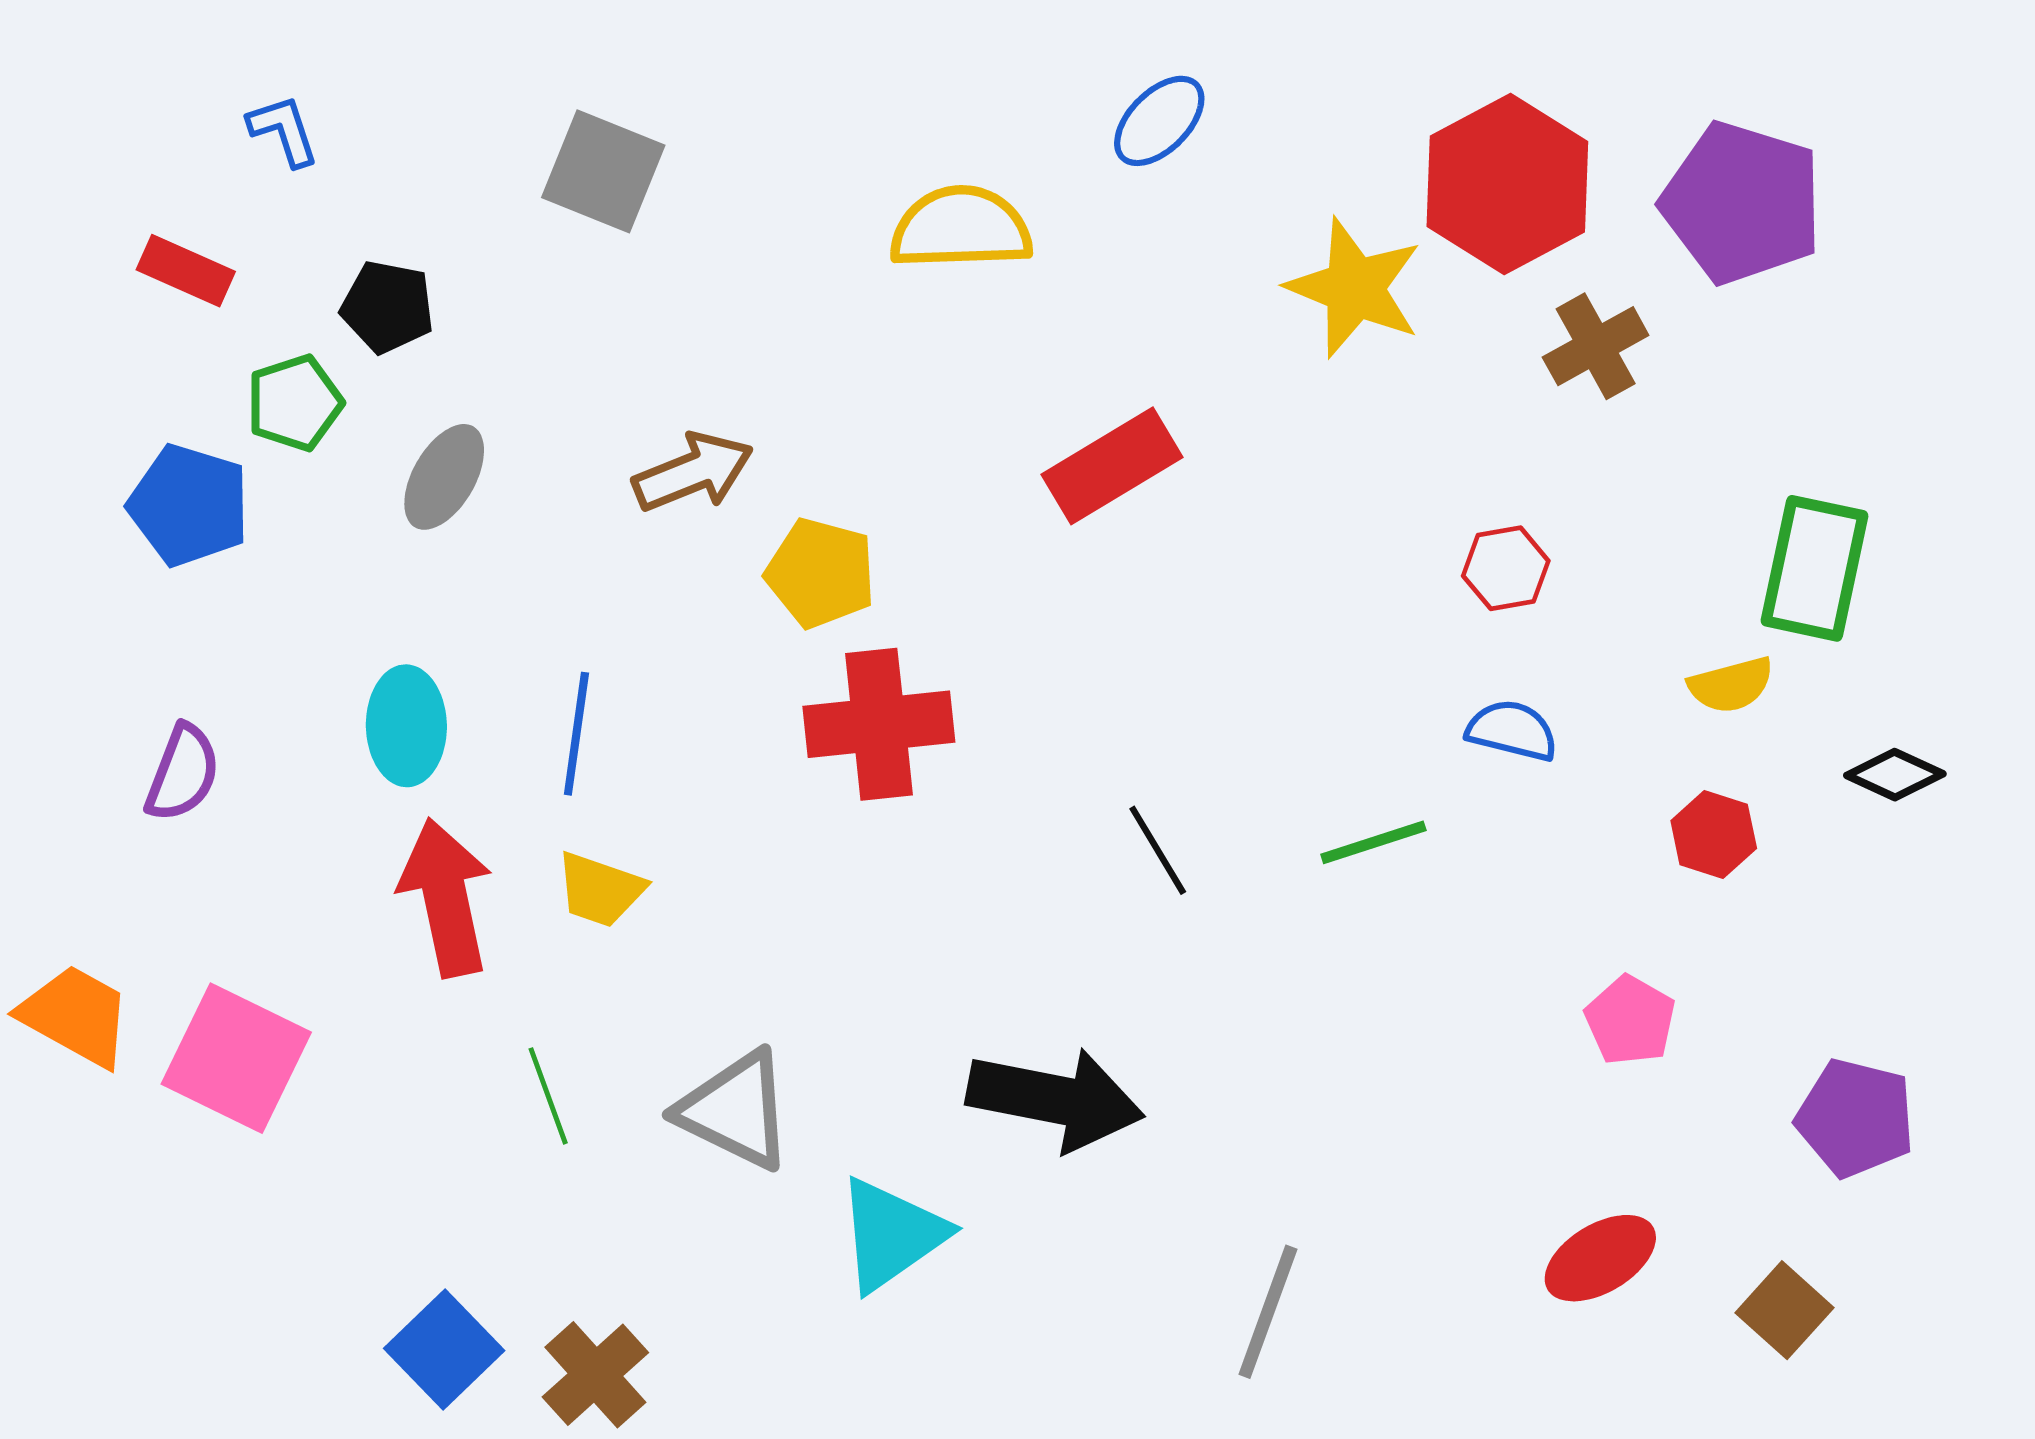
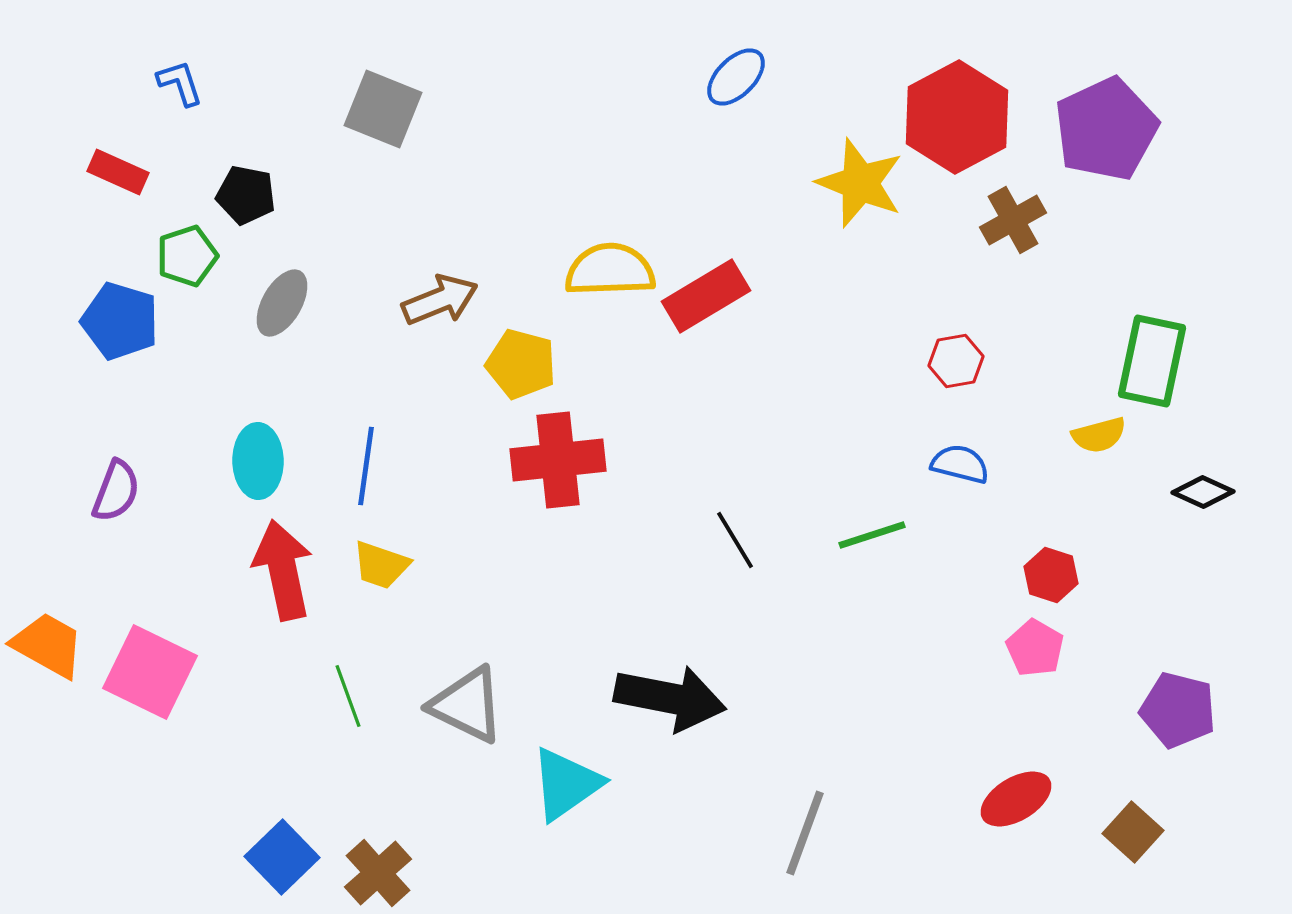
purple pentagon: (1742, 203) -> (1106, 129), turned 30
yellow semicircle: (961, 228) -> (610, 270), moved
red hexagon: (1714, 834) -> (1051, 575), moved

